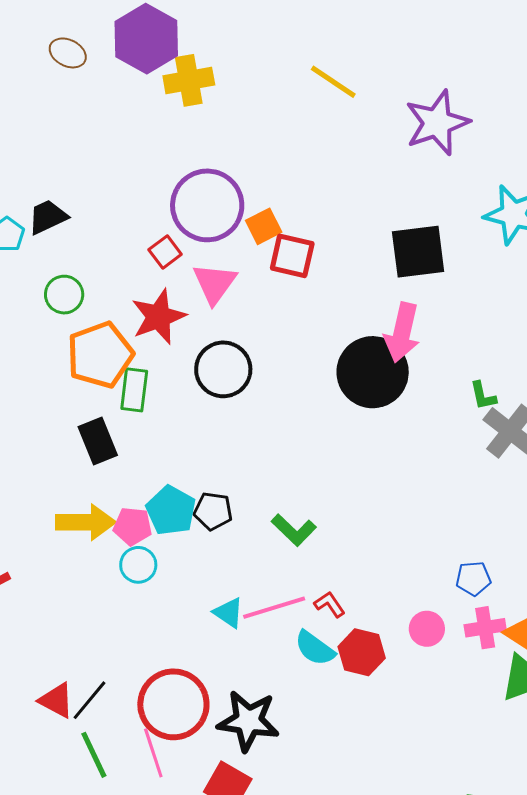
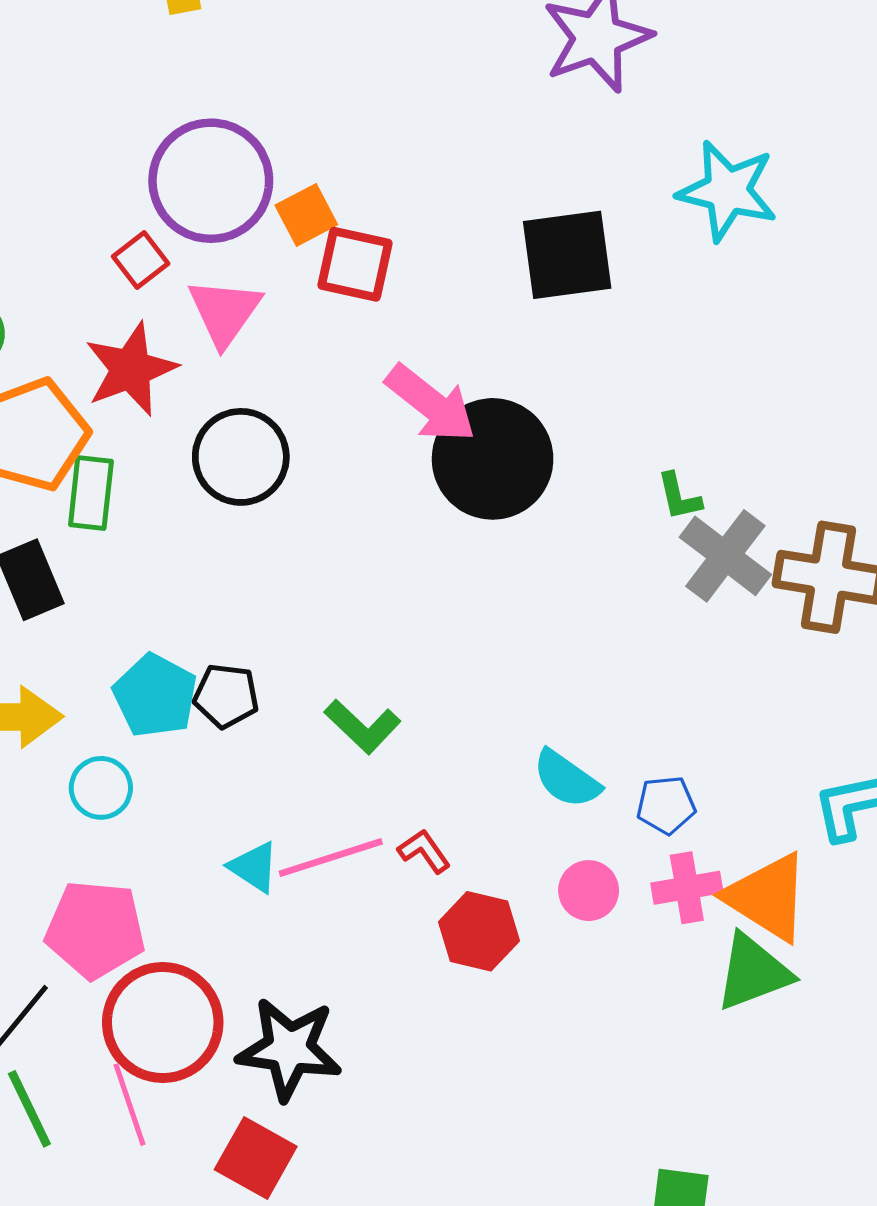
pink arrow: (402, 333) -> (431, 404), moved, turned -64
pink pentagon: (133, 526) -> (95, 930), moved, size x1.5
cyan semicircle: (315, 648) -> (567, 779), moved

